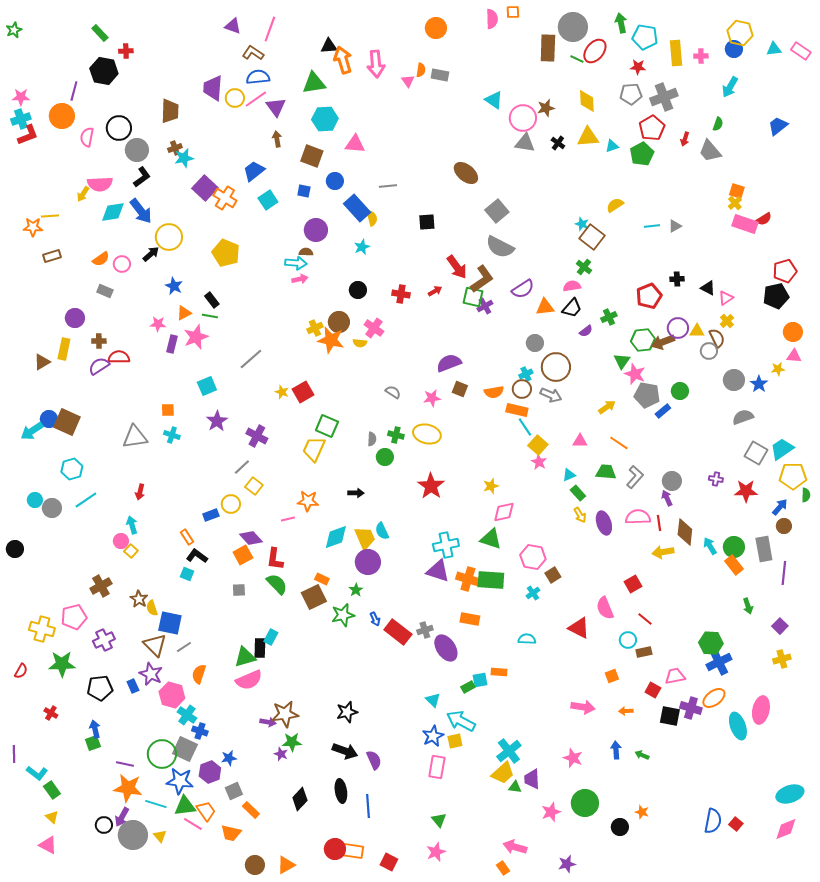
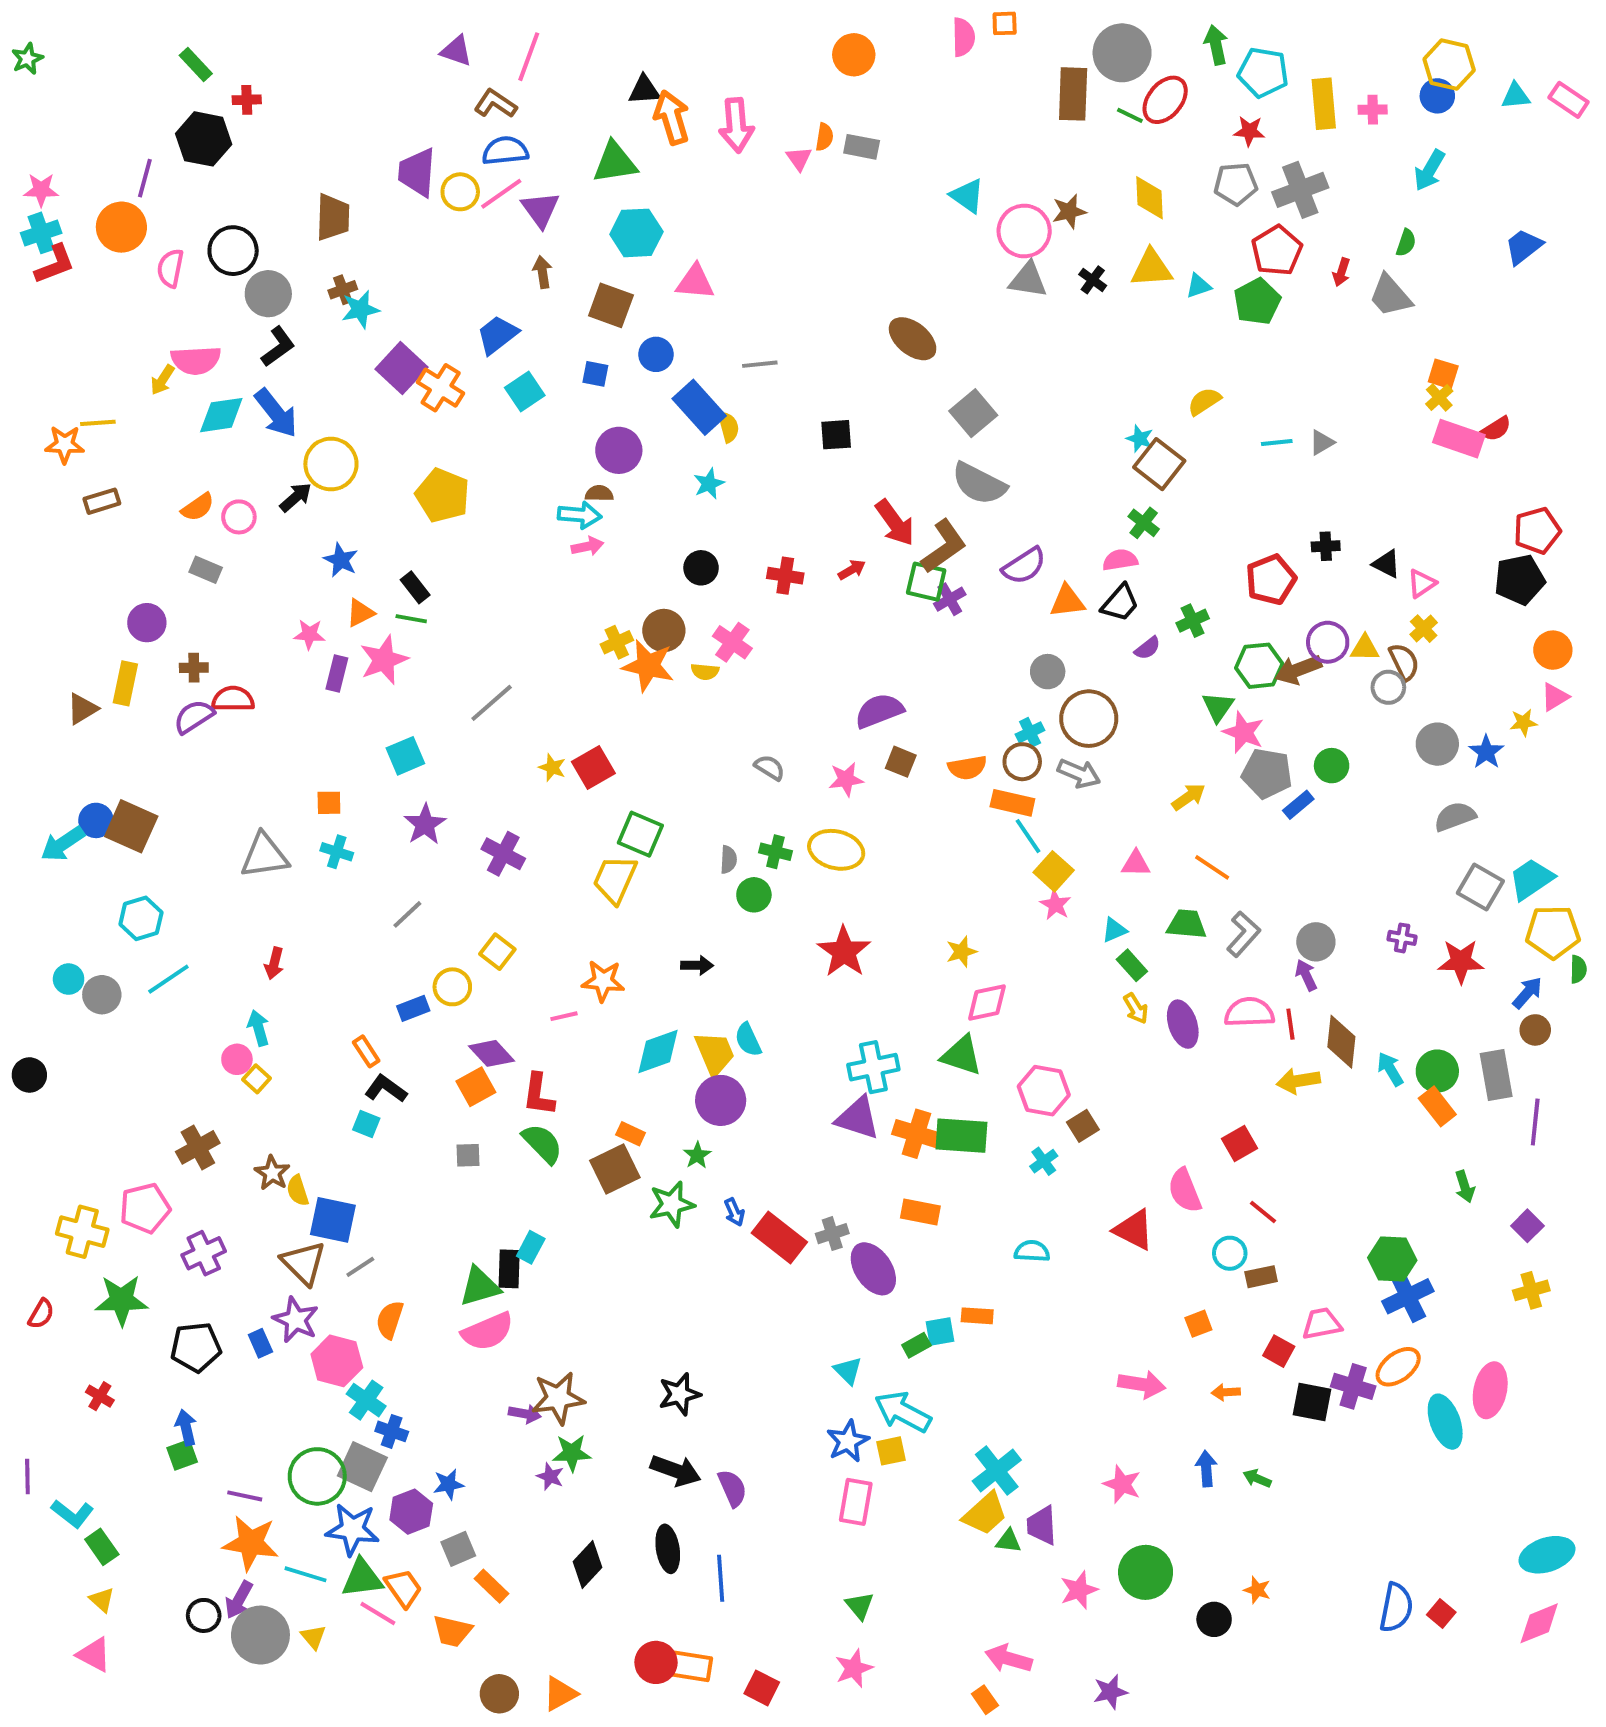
pink triangle: (794, 356) -> (1555, 697), turned -35
gray line: (242, 467) -> (407, 914), moved

